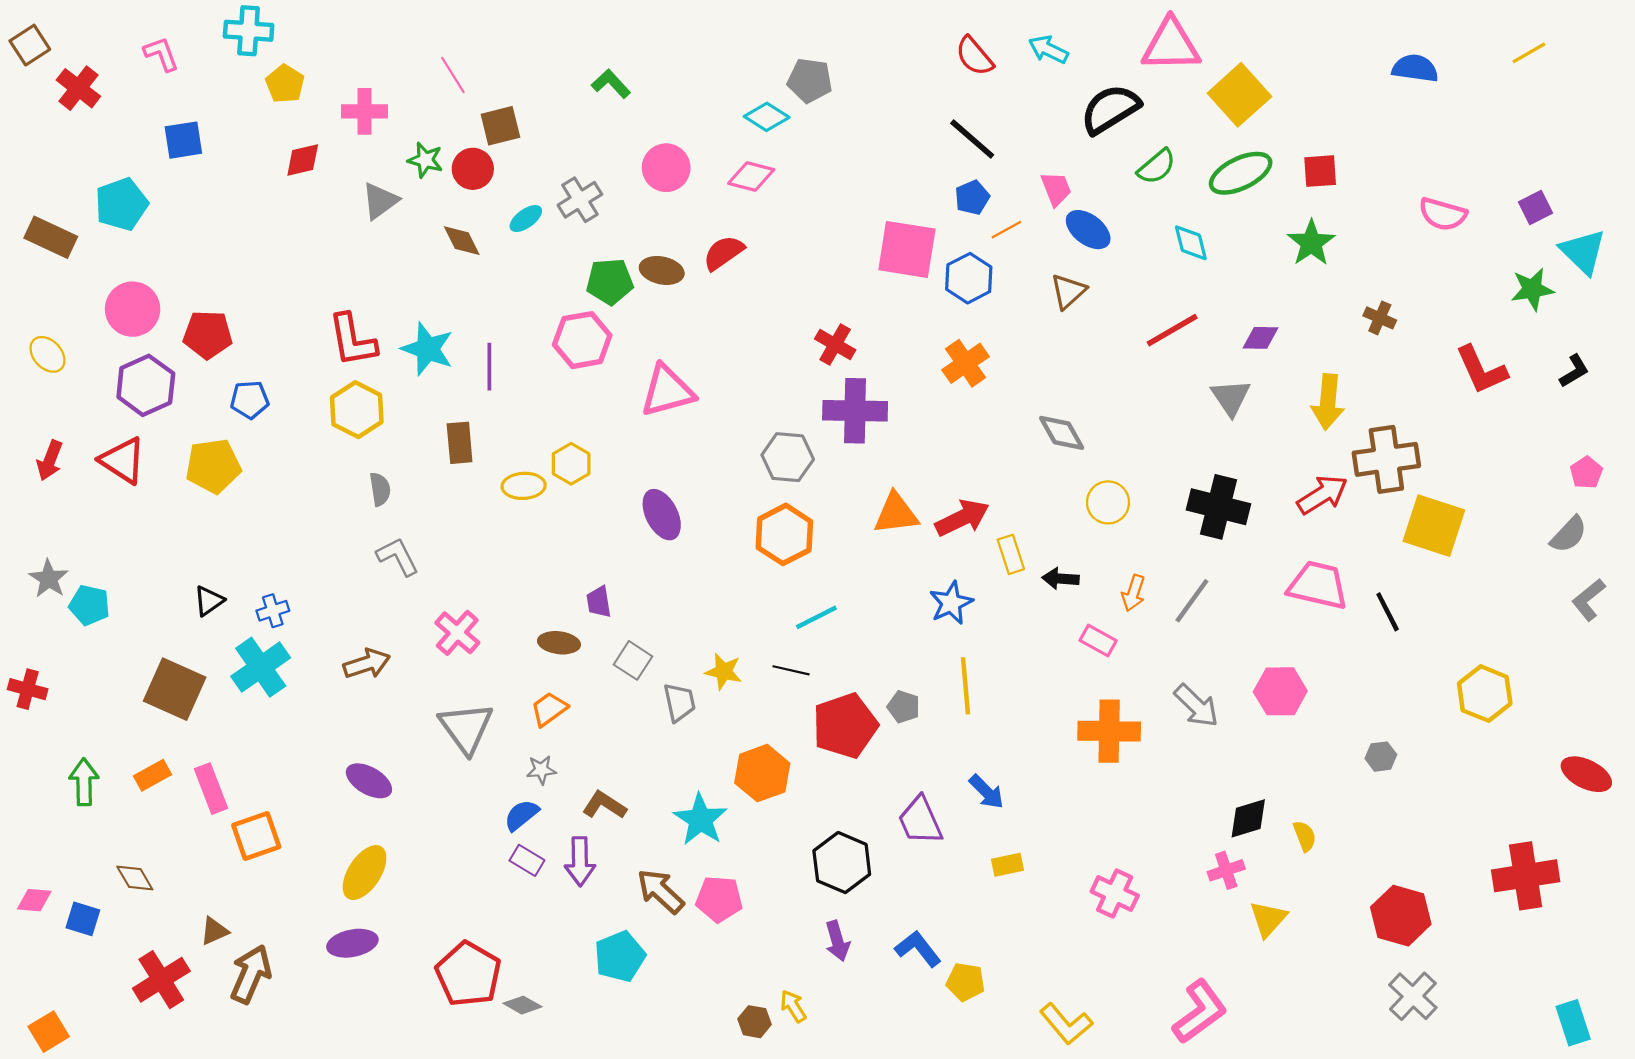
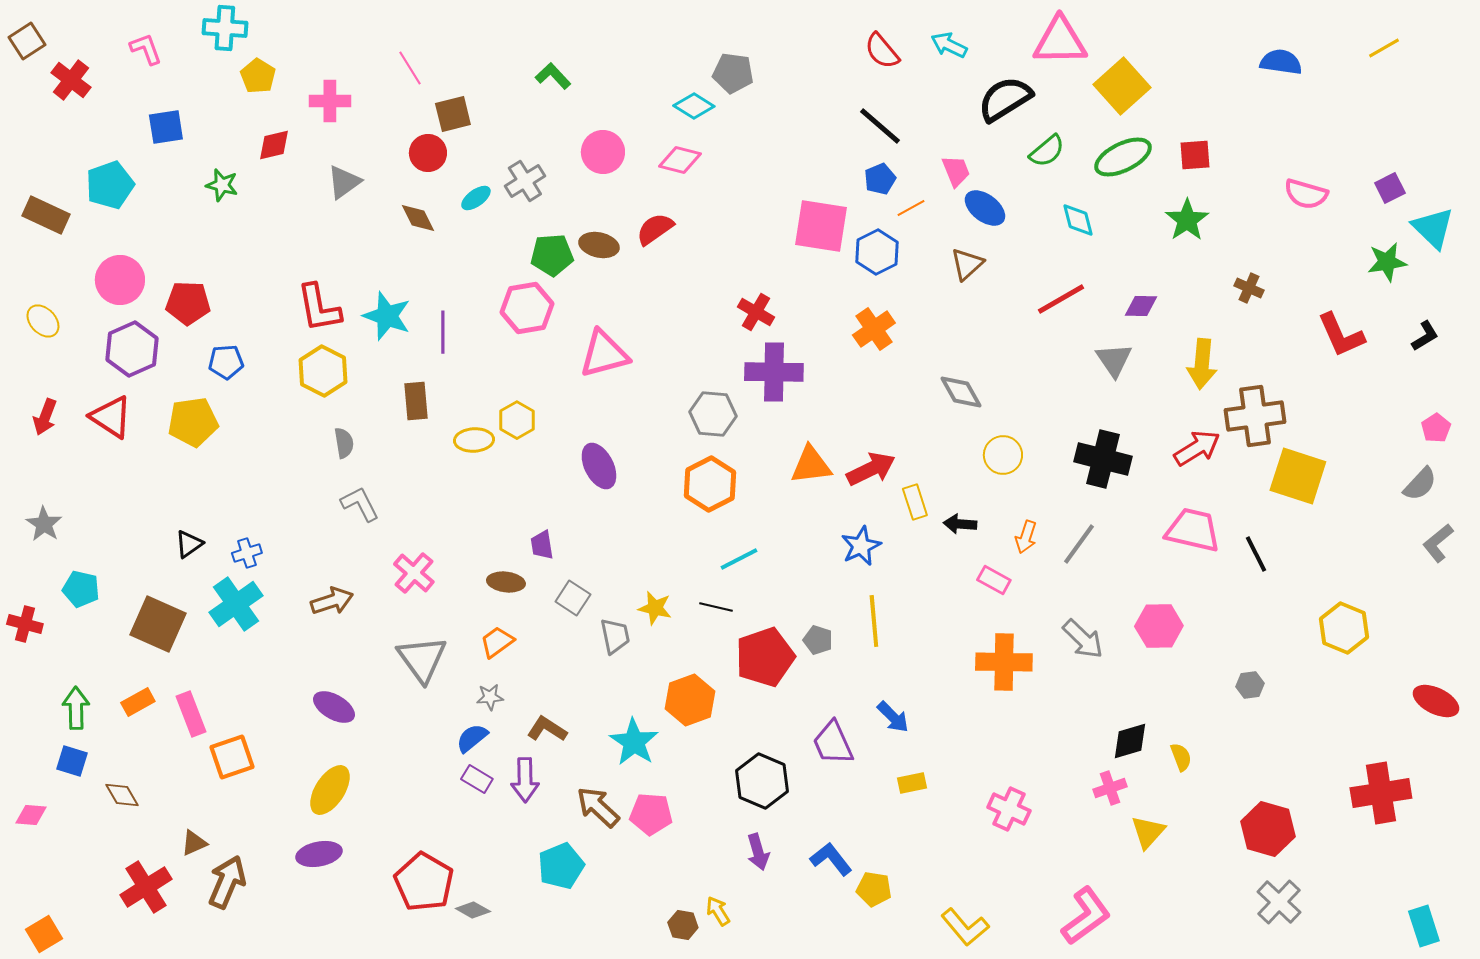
green star: (425, 160) -> (222, 185), moved
cyan pentagon: (89, 605) -> (81, 589), moved
blue square: (83, 919) -> (72, 761), moved

